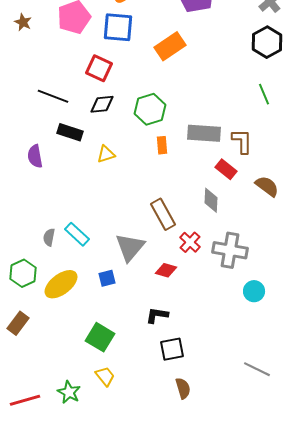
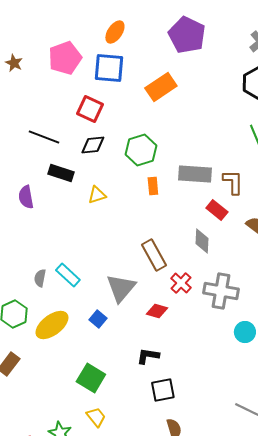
blue square: (107, 278) -> (98, 319), turned -36

